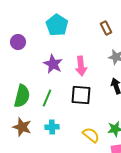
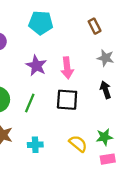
cyan pentagon: (57, 25) -> (41, 23), turned -30
cyan cross: (52, 127) -> (35, 145), moved

